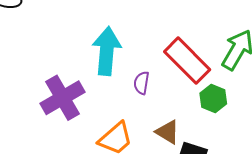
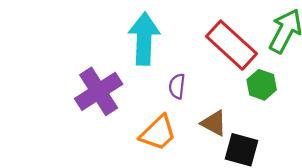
purple semicircle: (141, 83) -> (177, 86), moved

